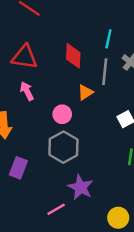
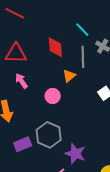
cyan line: (108, 39) -> (82, 30), turned -49
gray hexagon: (63, 147) -> (49, 135), moved
purple rectangle: (18, 168) -> (23, 144), turned 54

